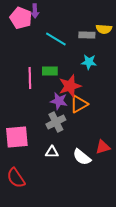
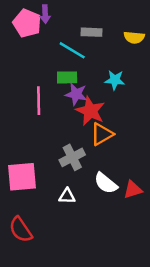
gray rectangle: (87, 35) -> (92, 32), moved
green rectangle: (50, 71) -> (67, 77), moved
red star: (70, 86) -> (90, 111), turned -30
purple star: (59, 101) -> (76, 94), moved
white semicircle: (82, 157) -> (106, 183), moved

